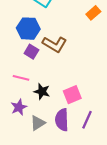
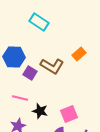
orange rectangle: (93, 13) -> (79, 54), moved
blue hexagon: (28, 29) -> (14, 57), moved

